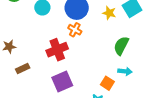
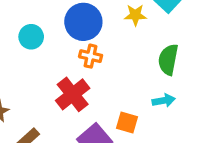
cyan arrow: (125, 71) -> (164, 101), moved
orange square: (107, 83) -> (127, 123), moved

